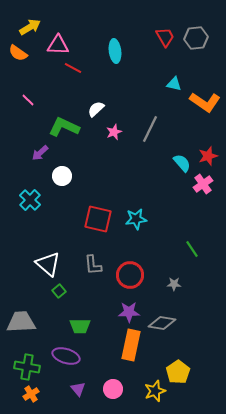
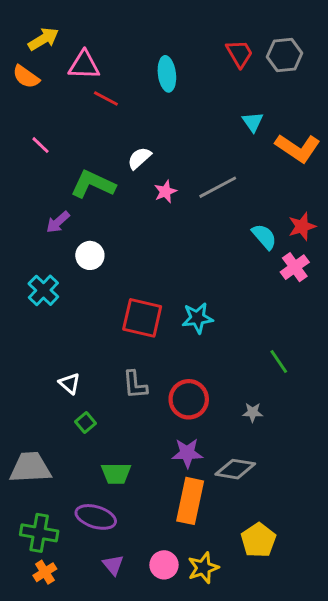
cyan triangle: (174, 84) -> (253, 122), turned 42
gray line: (150, 129) -> (218, 187), turned 36
white triangle: (48, 264) -> (70, 383), size x0.6
yellow star: (155, 391) -> (203, 568), moved

